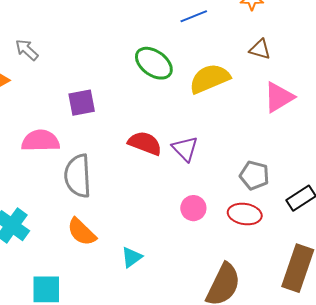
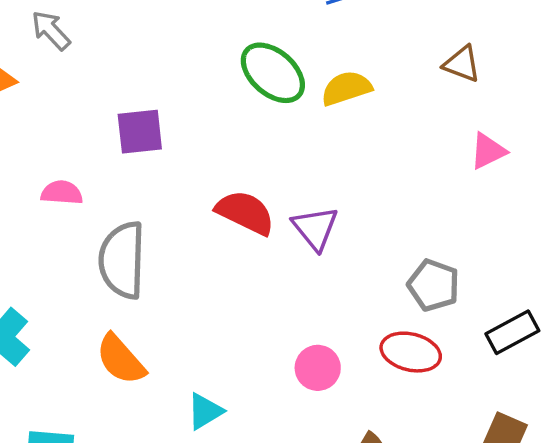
yellow semicircle: (210, 79) -> (346, 88), moved, size x0.7
pink triangle: (279, 97) -> (488, 151), size x0.7
pink semicircle: (41, 141) -> (62, 193), size x0.6
pink circle: (193, 208) -> (318, 368), moved

